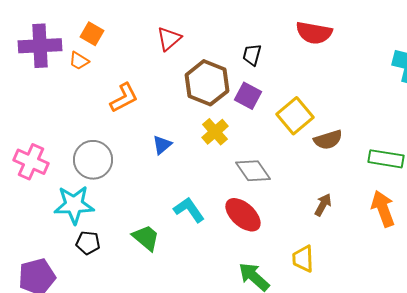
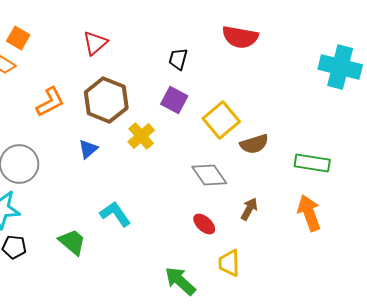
brown hexagon: (207, 83) -> (106, 100), moved
gray diamond: (253, 171) -> (209, 175), moved
red ellipse: (243, 215) -> (204, 224), moved, size x0.6

